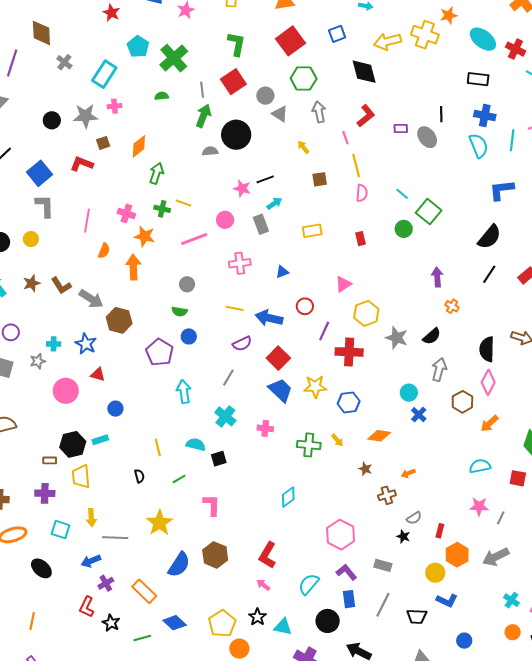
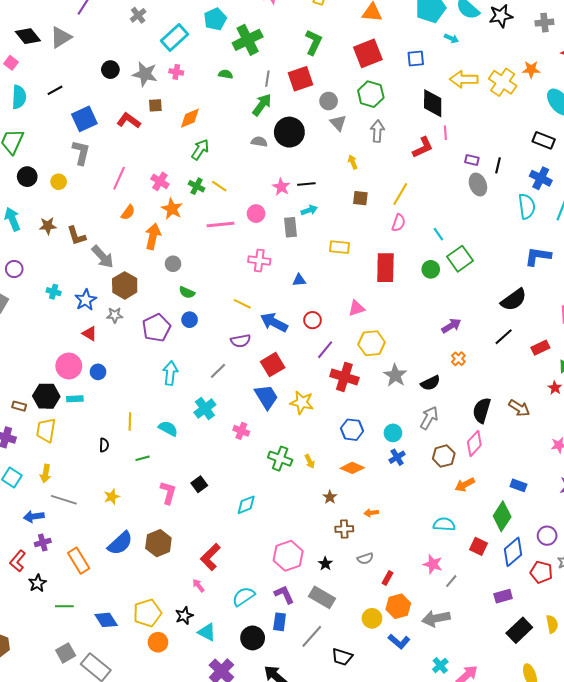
purple rectangle: (401, 128) -> (472, 160), moved
pink line: (345, 138) -> (445, 133), moved
yellow line: (356, 166) -> (400, 194), turned 30
red rectangle: (361, 239) -> (385, 268), size x2.0
purple arrow: (437, 277) -> (451, 326), turned 48
gray circle: (187, 284) -> (173, 264), moved
gray star: (38, 361) -> (115, 315), moved
pink circle: (66, 391) -> (69, 366), moved
blue hexagon: (349, 402) -> (352, 430), moved
black square: (219, 459) -> (199, 484), moved, turned -35
yellow star: (160, 523) -> (112, 497), size x0.6
black star: (403, 537) -> (325, 564), moved
gray rectangle: (383, 565) -> (322, 597), size x1.4
blue L-shape: (447, 600) -> (399, 641), moved
blue diamond: (175, 623) -> (106, 620), moved

